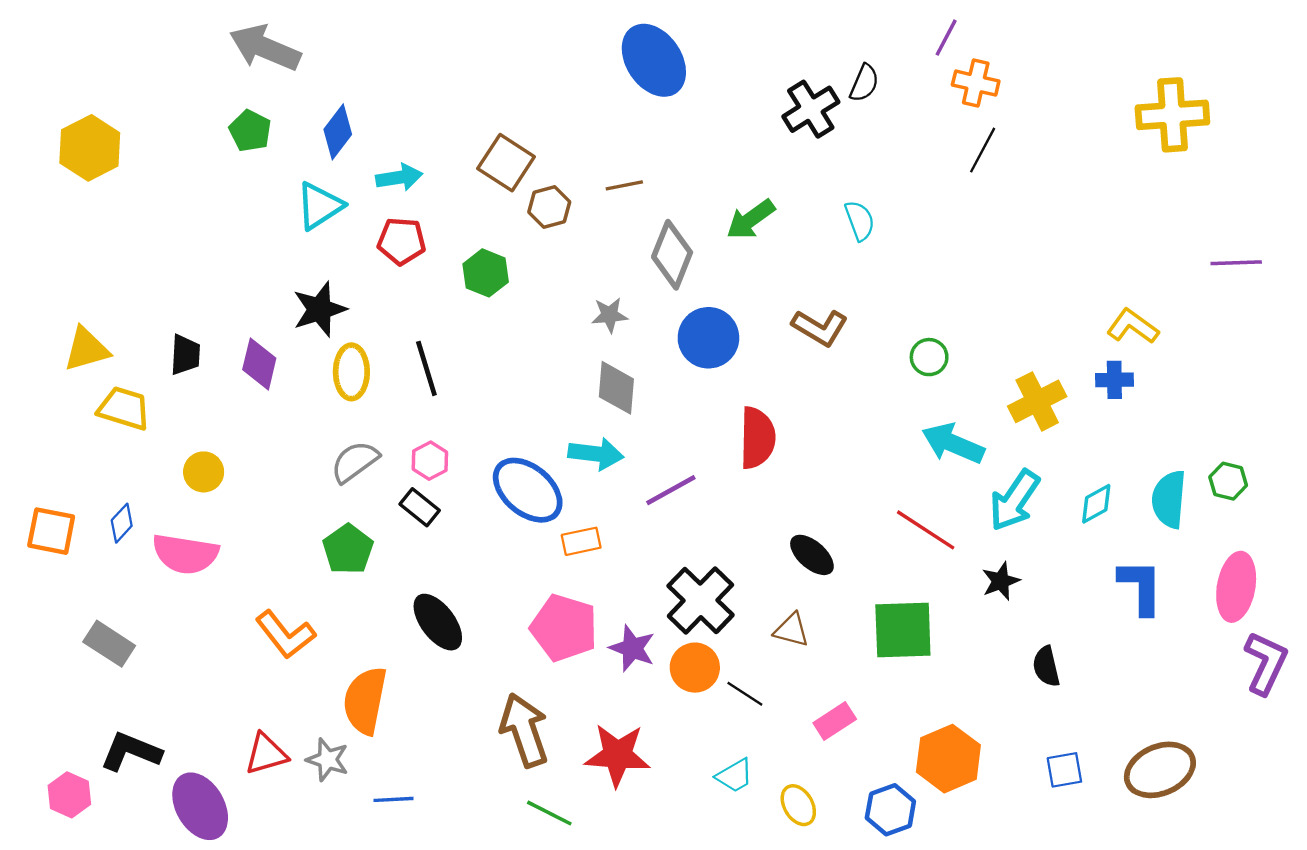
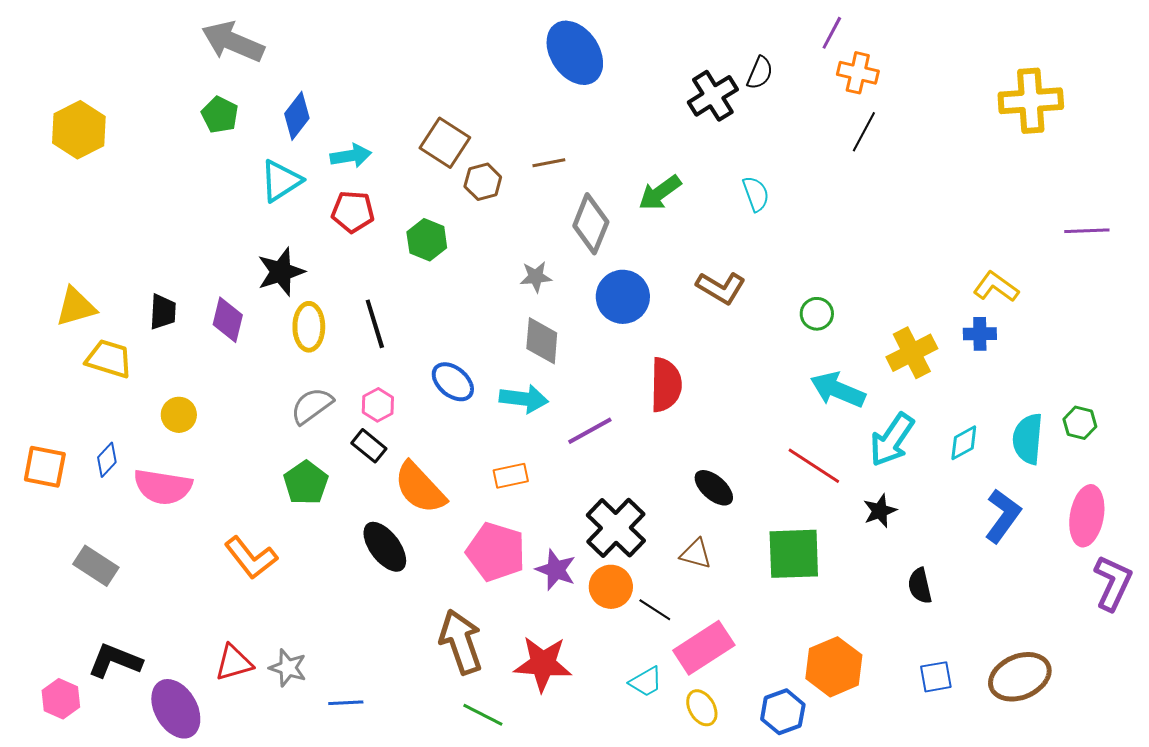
blue ellipse: (528, 490) -> (453, 382), moved, size x0.7
blue L-shape: (1141, 587) -> (1003, 516), turned 36
orange semicircle: (365, 701) -> (420, 488), moved, turned -54
pink rectangle: (835, 721) -> (704, 648), moved, size x1.6

